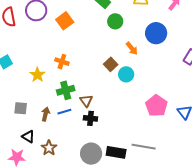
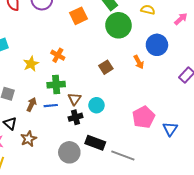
orange square: (65, 21) -> (78, 16), moved
green circle: (115, 21) -> (119, 25), size x1.6
orange arrow: (132, 48) -> (139, 62), moved
cyan circle: (126, 74) -> (96, 105), moved
black cross: (90, 118) -> (75, 117), turned -32
black rectangle: (116, 152) -> (95, 143), moved

